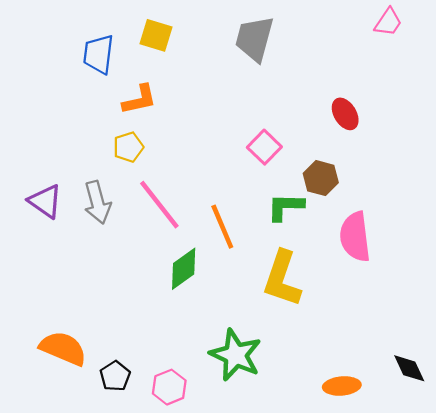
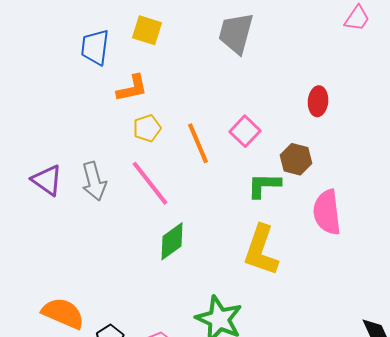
red ellipse: (345, 114) -> (318, 101), turned 36
yellow pentagon: (128, 147) -> (147, 128), moved
orange line: (222, 227) -> (198, 143), moved

